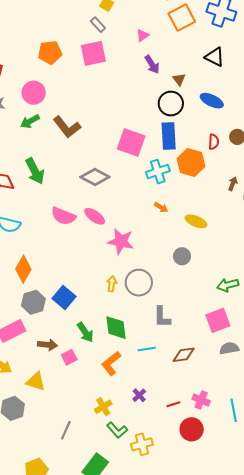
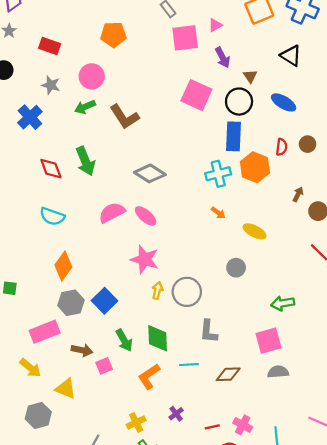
pink square: (93, 53) -> (185, 38), moved
pink square: (131, 142) -> (196, 95), moved
pink semicircle: (63, 216) -> (112, 213), turned 125
pink star: (121, 241) -> (145, 259), moved

